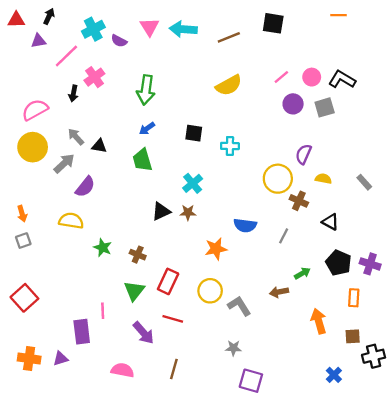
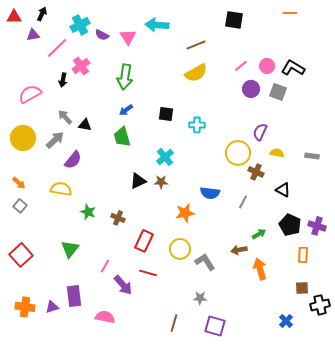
pink triangle: (149, 27) -> (128, 37), moved
brown line: (229, 37) -> (196, 45), moved
gray square: (325, 107) -> (278, 92), turned 36
yellow circle: (33, 147) -> (23, 138), moved
gray rectangle: (364, 182) -> (312, 156), turned -40
orange arrow: (22, 214) -> (19, 183), turned -32
gray square: (23, 241) -> (20, 206), turned -32
green triangle: (134, 291) -> (70, 249), moved
pink line: (103, 311) -> (105, 266), moved, turned 32
orange arrow: (319, 321) -> (260, 269), moved
purple rectangle: (82, 332) -> (74, 296), moved
brown line: (174, 369) -> (174, 323), moved

